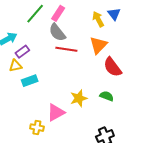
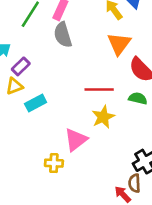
gray semicircle: (57, 32) -> (63, 35), turned 30
red line: (66, 49) -> (99, 89), moved
green semicircle: (107, 96) -> (138, 98), moved

